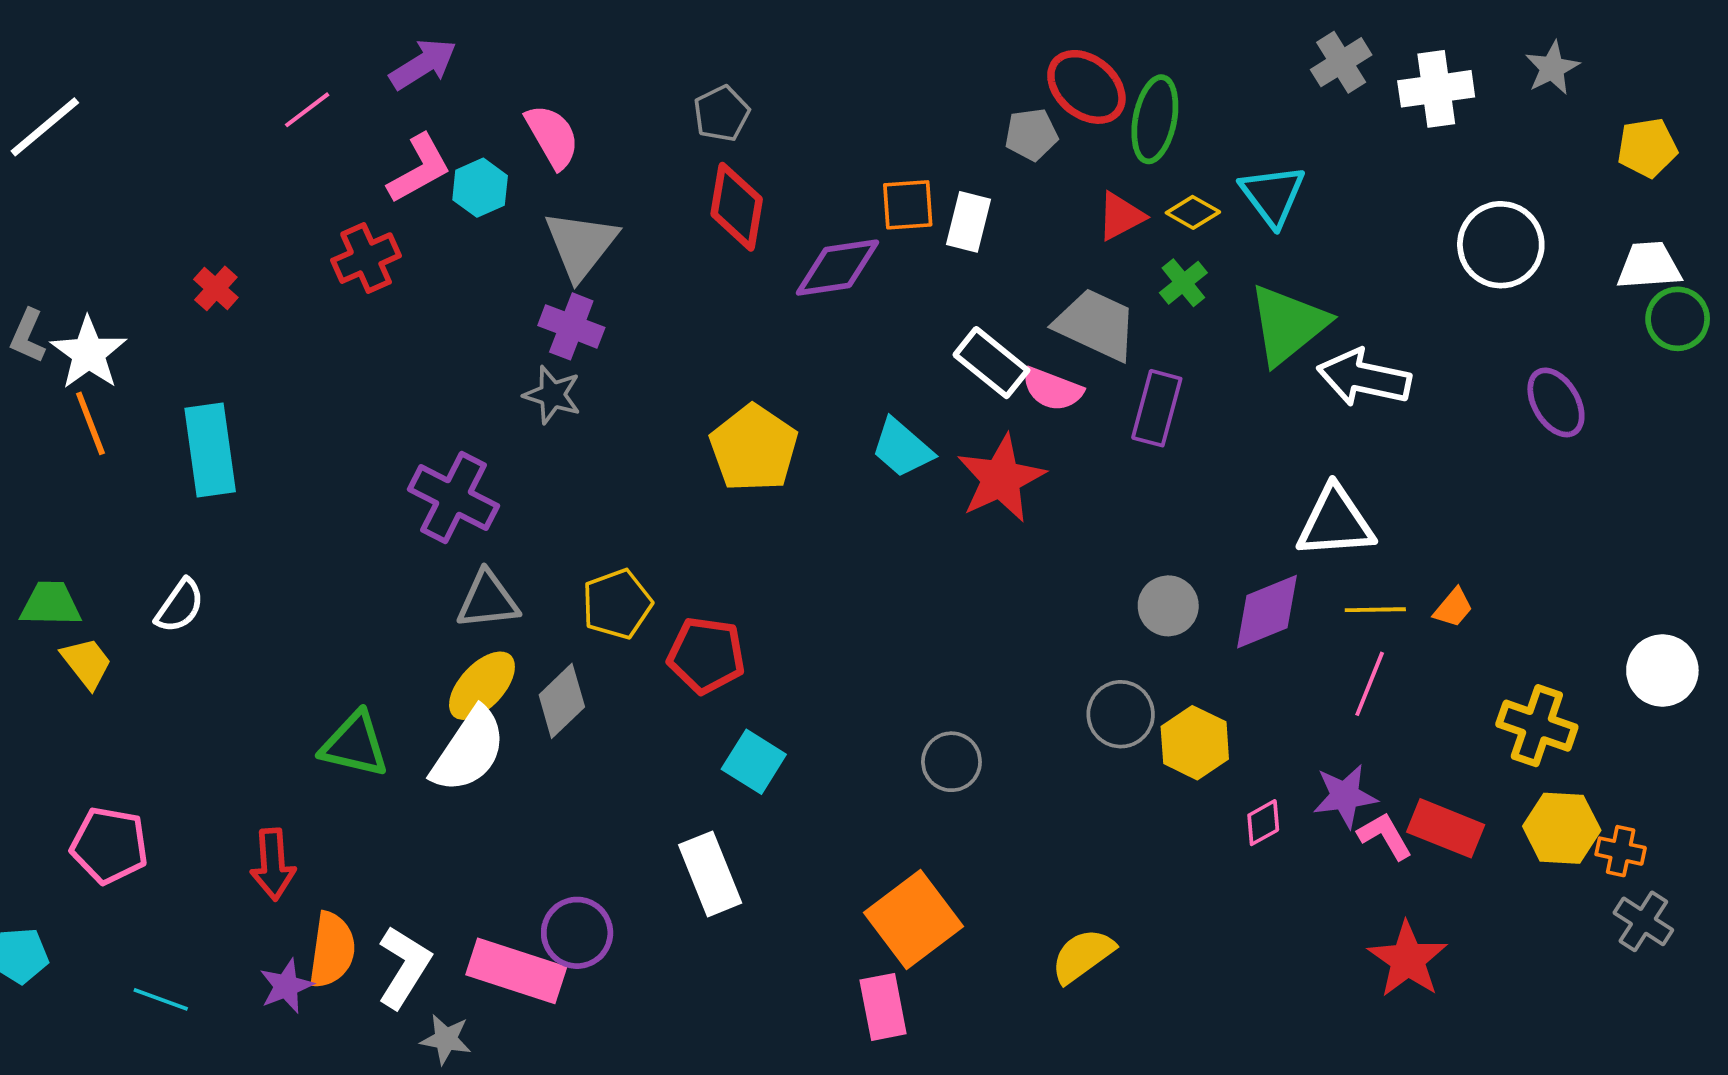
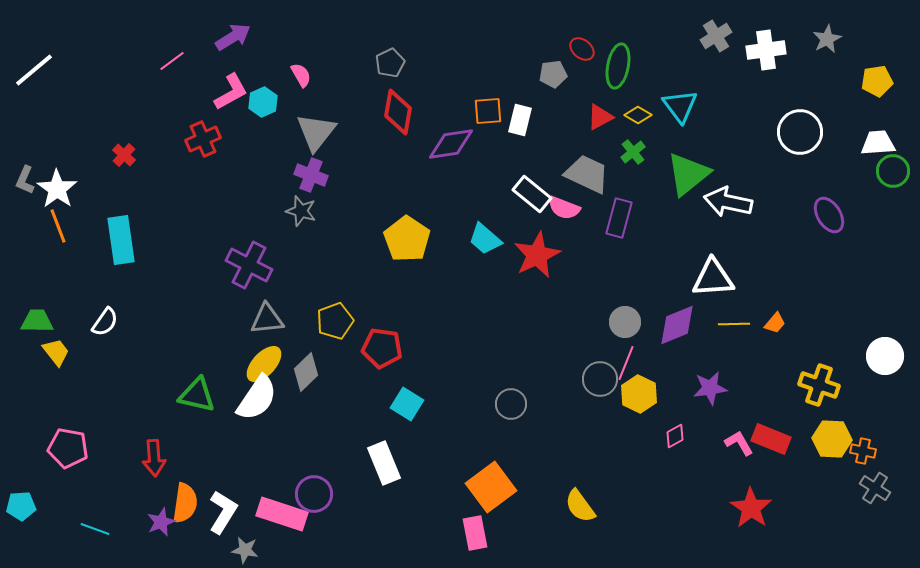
red ellipse: (1086, 87) -> (582, 49), size x0.6
pink semicircle: (552, 136) -> (301, 75), size x0.7
pink line: (1370, 684) -> (626, 363), moved
purple star: (1345, 796) -> (710, 388), moved
yellow semicircle: (1083, 956) -> (580, 506), turned -90

